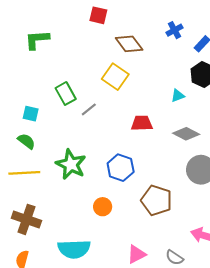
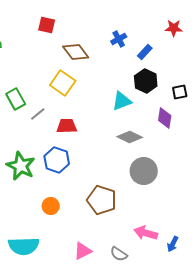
cyan triangle: (178, 96) -> (122, 101), size x1.5
red trapezoid: (142, 123) -> (67, 126), moved
blue hexagon: (121, 168) -> (57, 160), moved

